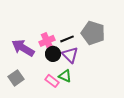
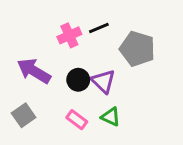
black line: (67, 39) -> (99, 28), moved
pink cross: (47, 41) -> (69, 35), moved
green triangle: (65, 76) -> (111, 117), moved

